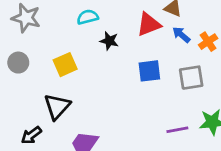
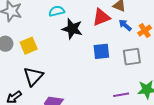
black star: (109, 41) -> (72, 29), size x1.5
yellow square: (65, 65) -> (29, 46), moved

